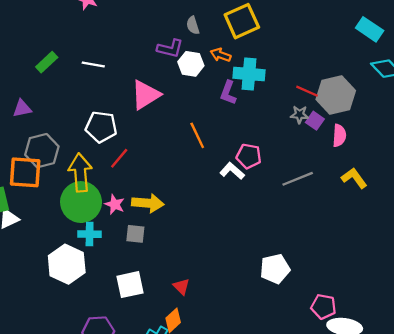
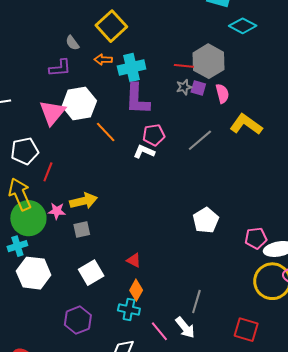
white hexagon: (191, 64) -> (79, 104), moved, size x1.5
purple L-shape: (228, 93) -> (137, 99), moved, size x1.6
yellow L-shape: (354, 178) -> (246, 124), size x1.4
cyan cross: (90, 234) -> (17, 246), moved

